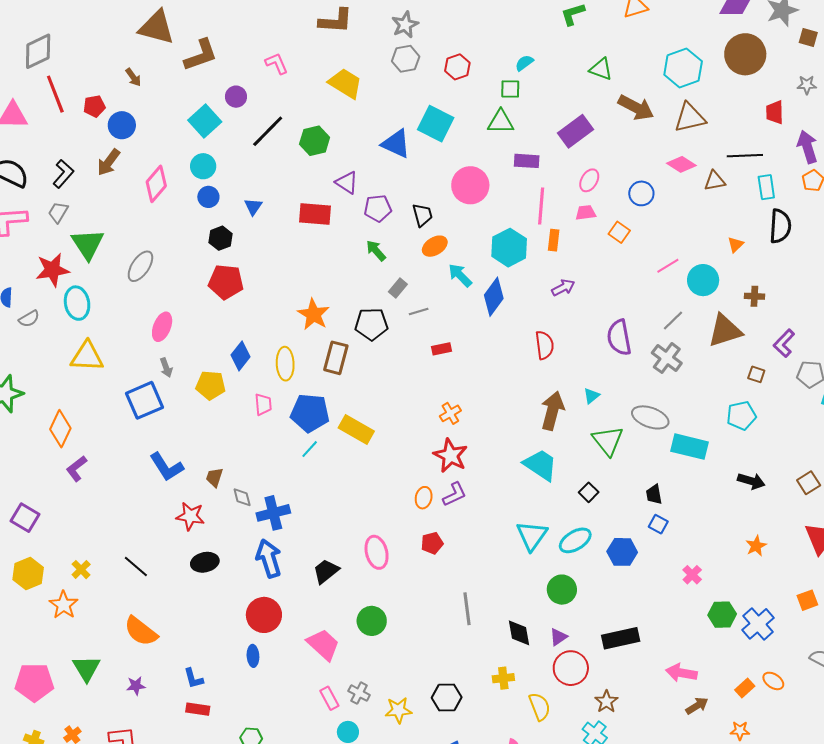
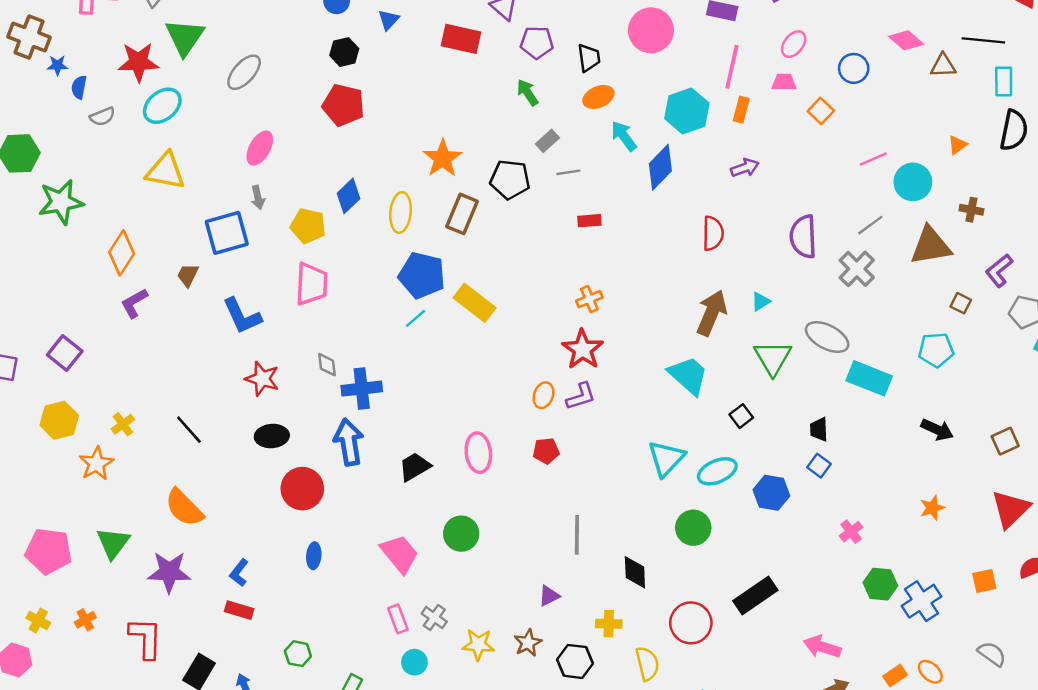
cyan ellipse: (77, 303) -> (162, 106), turned 52
pink trapezoid: (263, 404) -> (312, 284), moved, size x1.6
brown trapezoid: (214, 477) -> (188, 275), moved
red circle: (264, 615) -> (302, 489), moved
purple triangle: (558, 637) -> (549, 596), moved
black rectangle: (621, 638) -> (755, 596), turned -30
blue L-shape: (193, 678) -> (239, 573), turned 45
purple star: (136, 686) -> (169, 572), size x1.8
black hexagon: (447, 697) -> (575, 661), moved
brown star: (606, 702) -> (528, 643), moved

